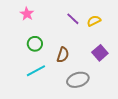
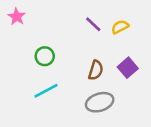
pink star: (27, 14) -> (17, 17), moved
brown semicircle: (63, 55) -> (96, 70), moved

